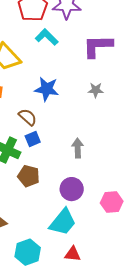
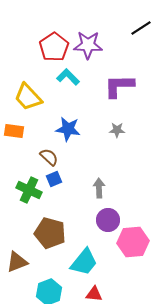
brown pentagon: (29, 176) -> (50, 233), moved, size x1.4
purple circle: (72, 189) -> (108, 220), moved
pink hexagon: (112, 202) -> (133, 242), size x1.4

